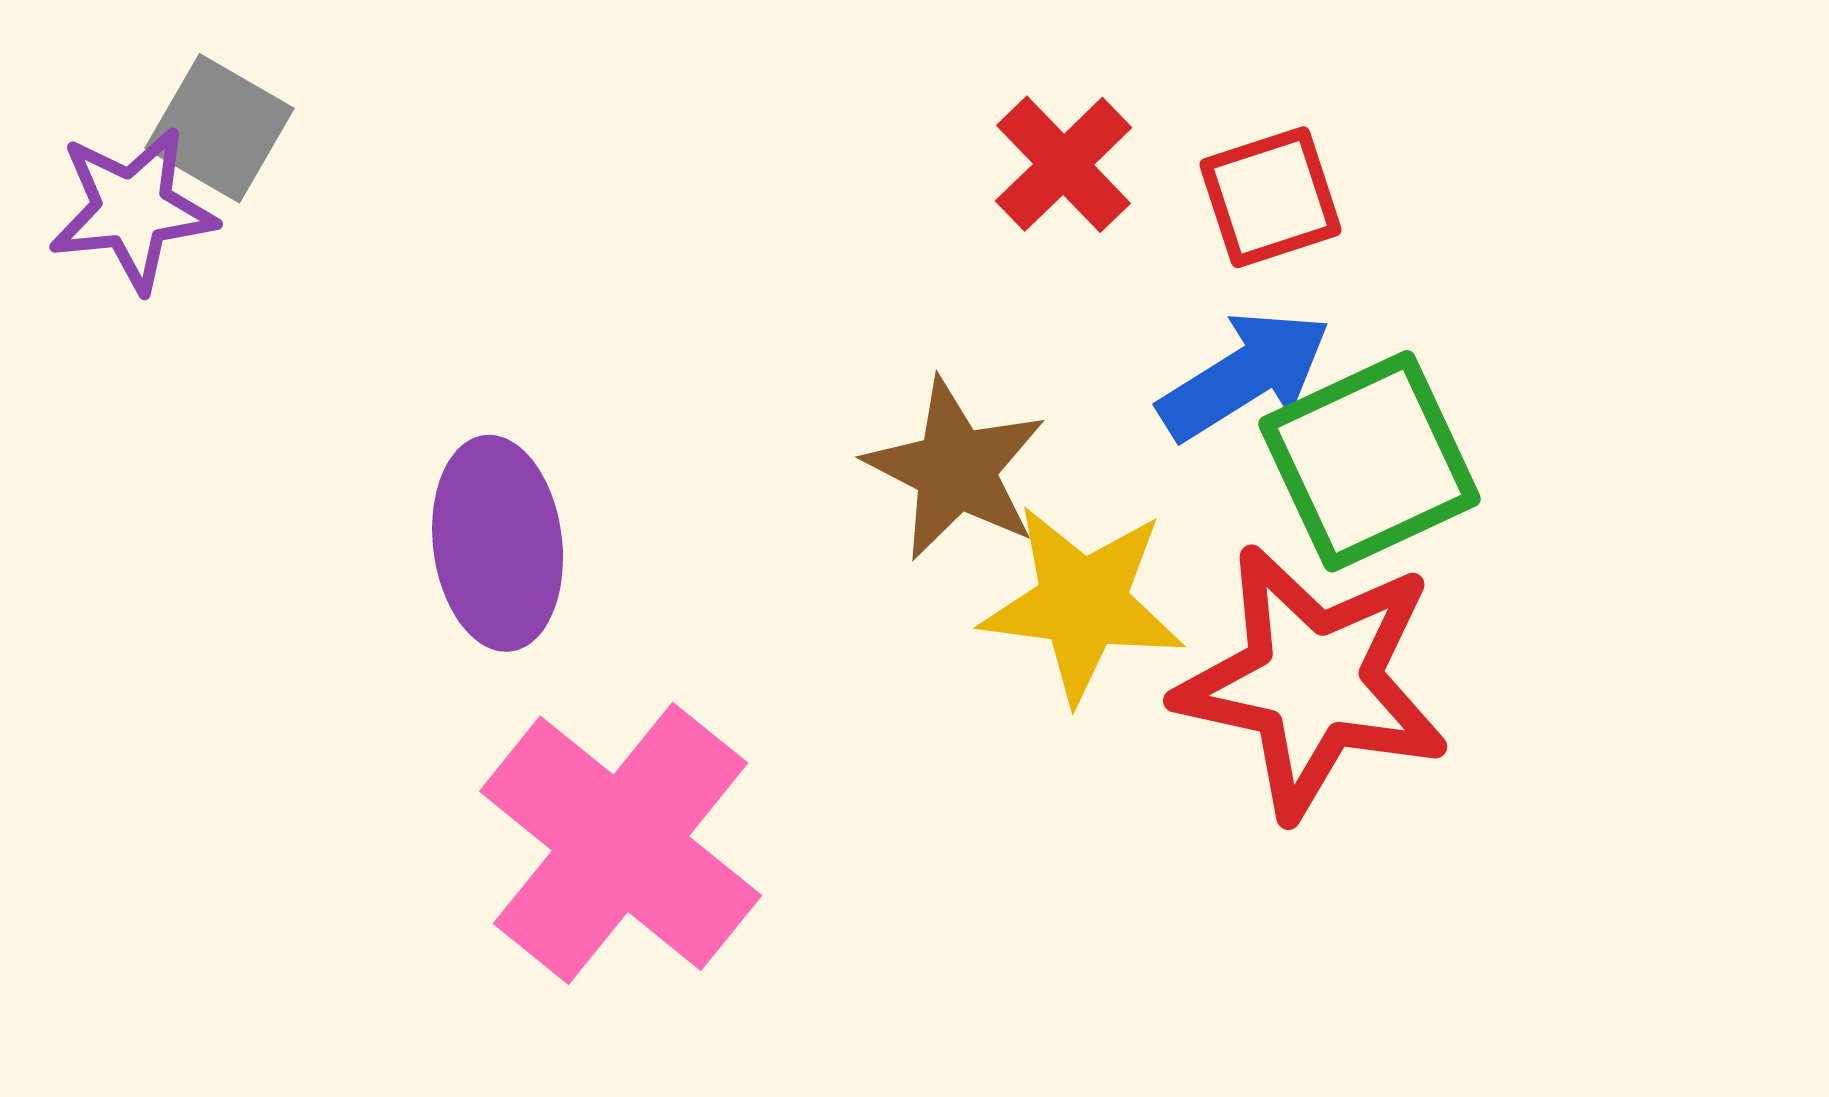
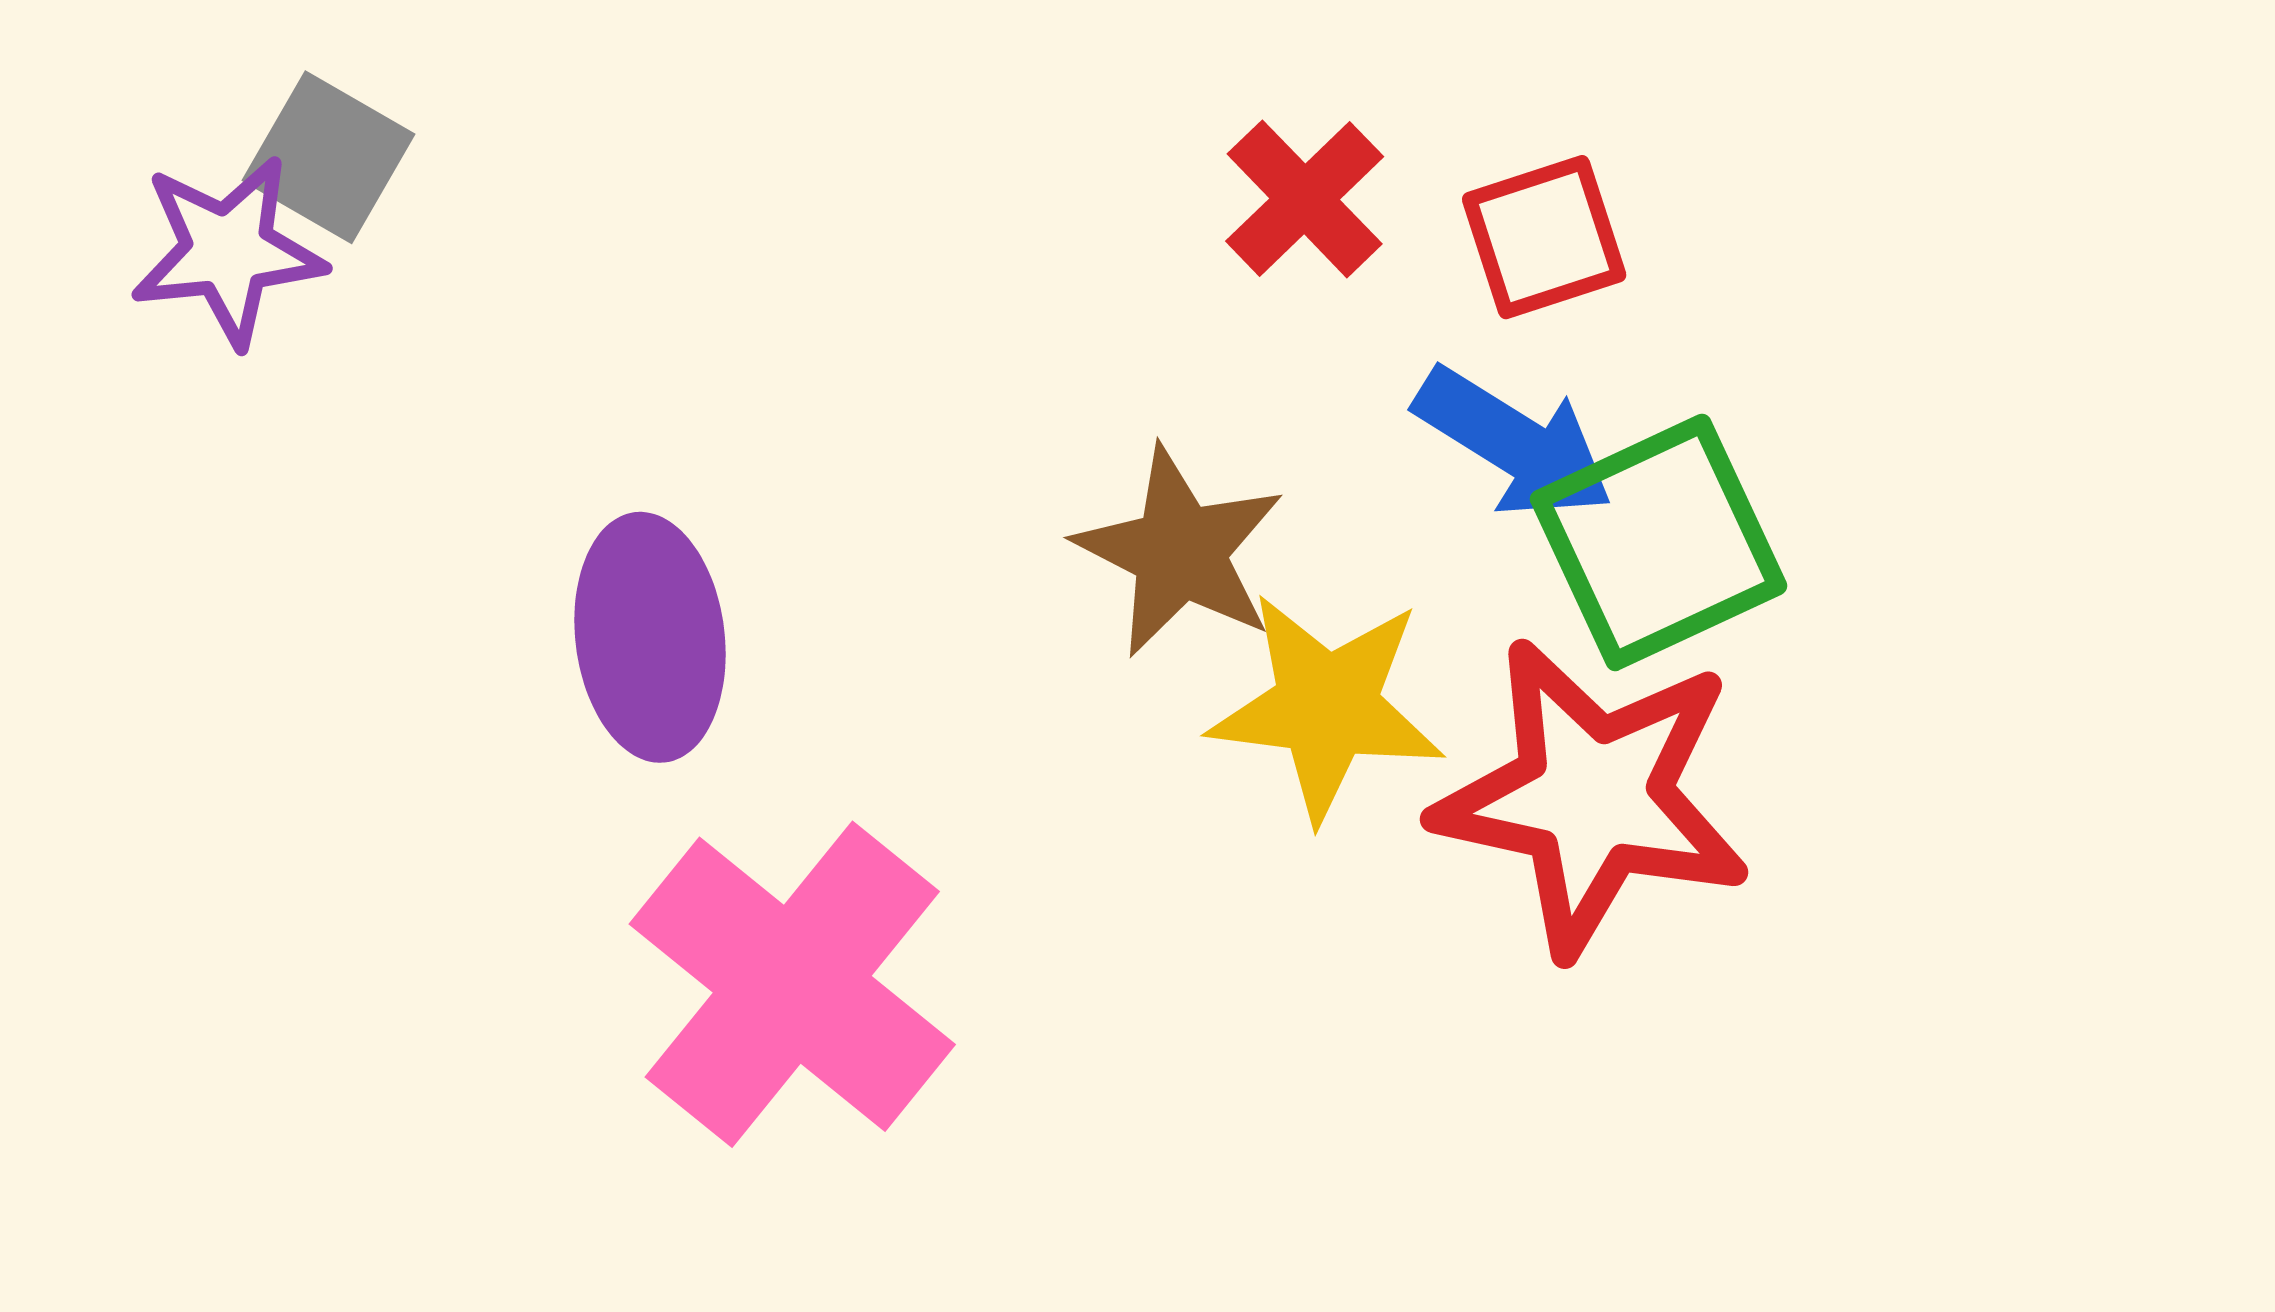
blue arrow: (1245, 375) -> (1514, 443), turned 64

